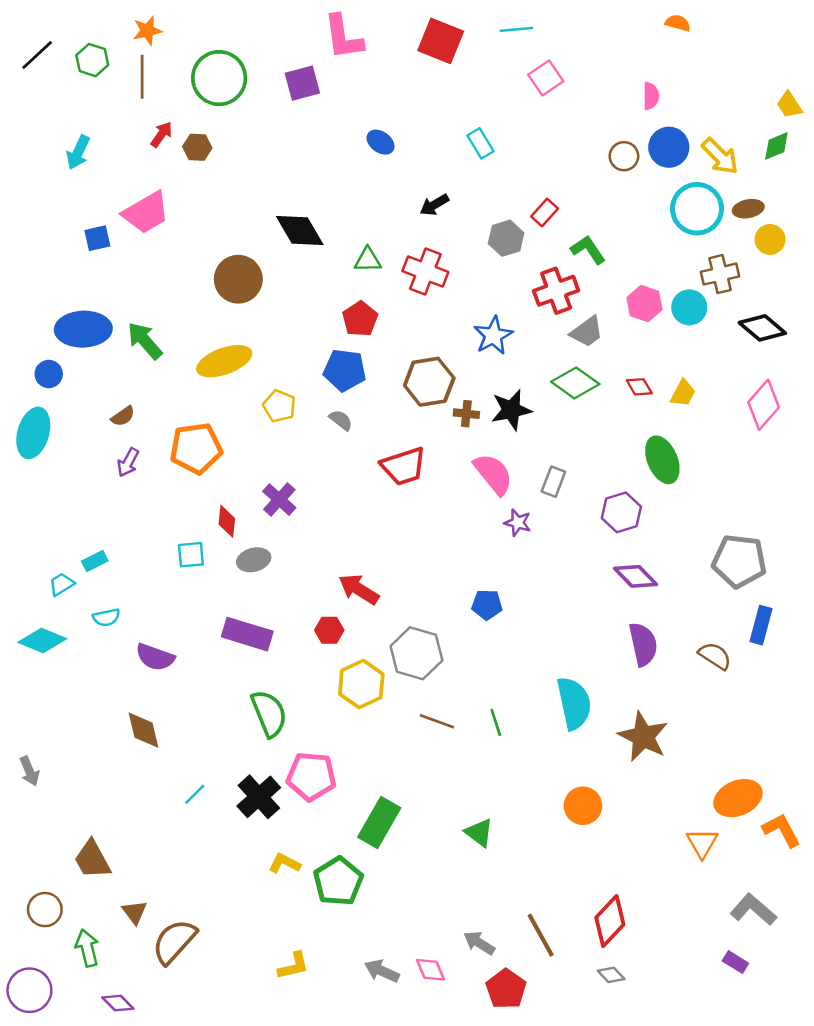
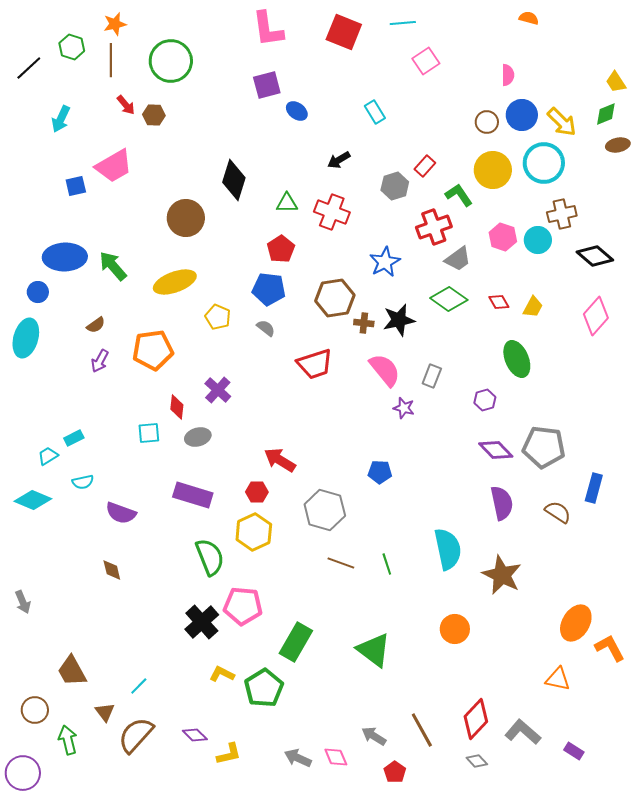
black line: (37, 55) -> (29, 68), moved
purple square: (302, 83) -> (267, 85), moved
red arrow: (161, 134) -> (126, 105), turned 105
brown ellipse: (748, 209) -> (618, 145), moved
black diamond: (300, 230) -> (234, 180), turned 48
yellow circle: (770, 239) -> (493, 170), moved, size x1.6
purple hexagon: (621, 512) -> (485, 400), size x0.7
gray pentagon: (739, 561) -> (544, 447), moved
yellow hexagon: (361, 684) -> (254, 532), moved
brown diamond: (143, 730) -> (112, 570), size x0.7
cyan line: (195, 794) -> (139, 686), moved
orange ellipse: (738, 798) -> (576, 623), turned -36
green triangle: (479, 833) -> (374, 650), size x1.5
orange triangle: (702, 843) -> (558, 679), moved, turned -48
gray L-shape: (753, 910) -> (523, 732), moved
red pentagon: (506, 989) -> (395, 772), size x0.7
purple diamond: (118, 1003) -> (195, 735), moved

